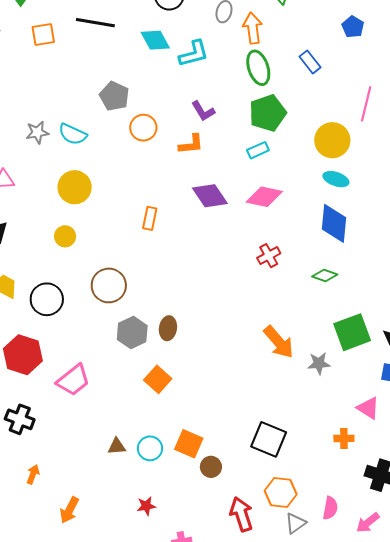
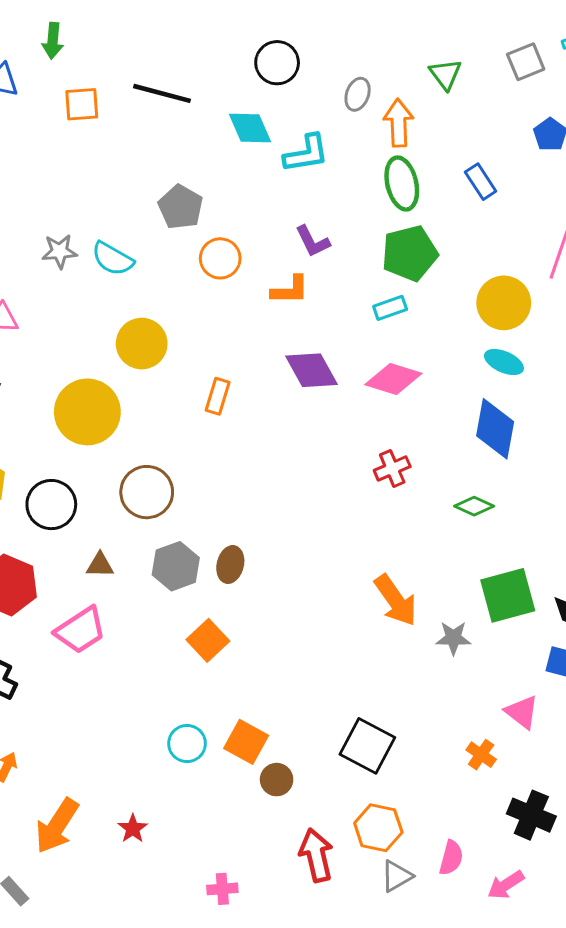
yellow circle: (75, 187) -> (142, 344), moved
yellow circle: (65, 236) -> (87, 412), size x2.0
orange cross: (344, 438) -> (481, 755), turned 30
brown triangle: (117, 446) -> (100, 565), moved
red star: (146, 506) -> (133, 829), moved, turned -30
orange arrow: (69, 510) -> (57, 826), size x1.4

